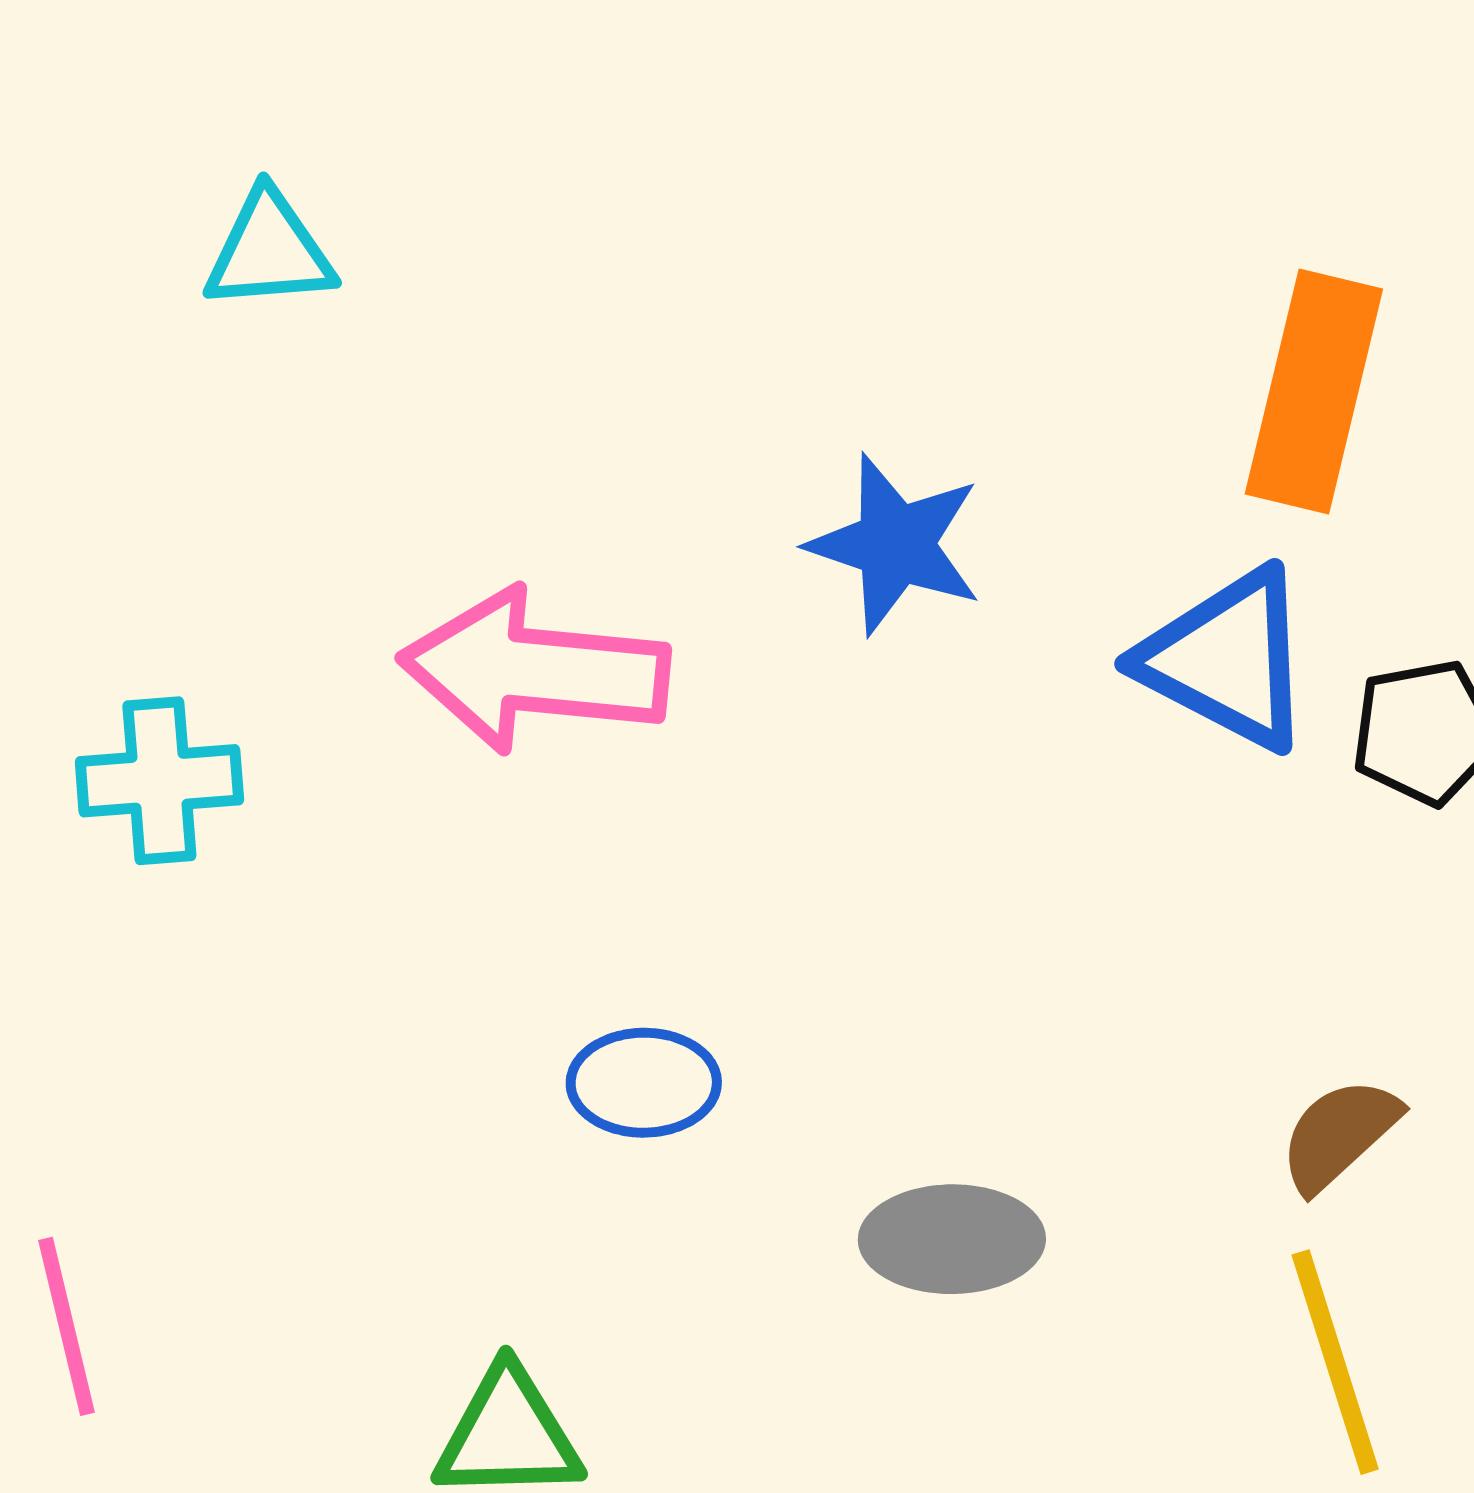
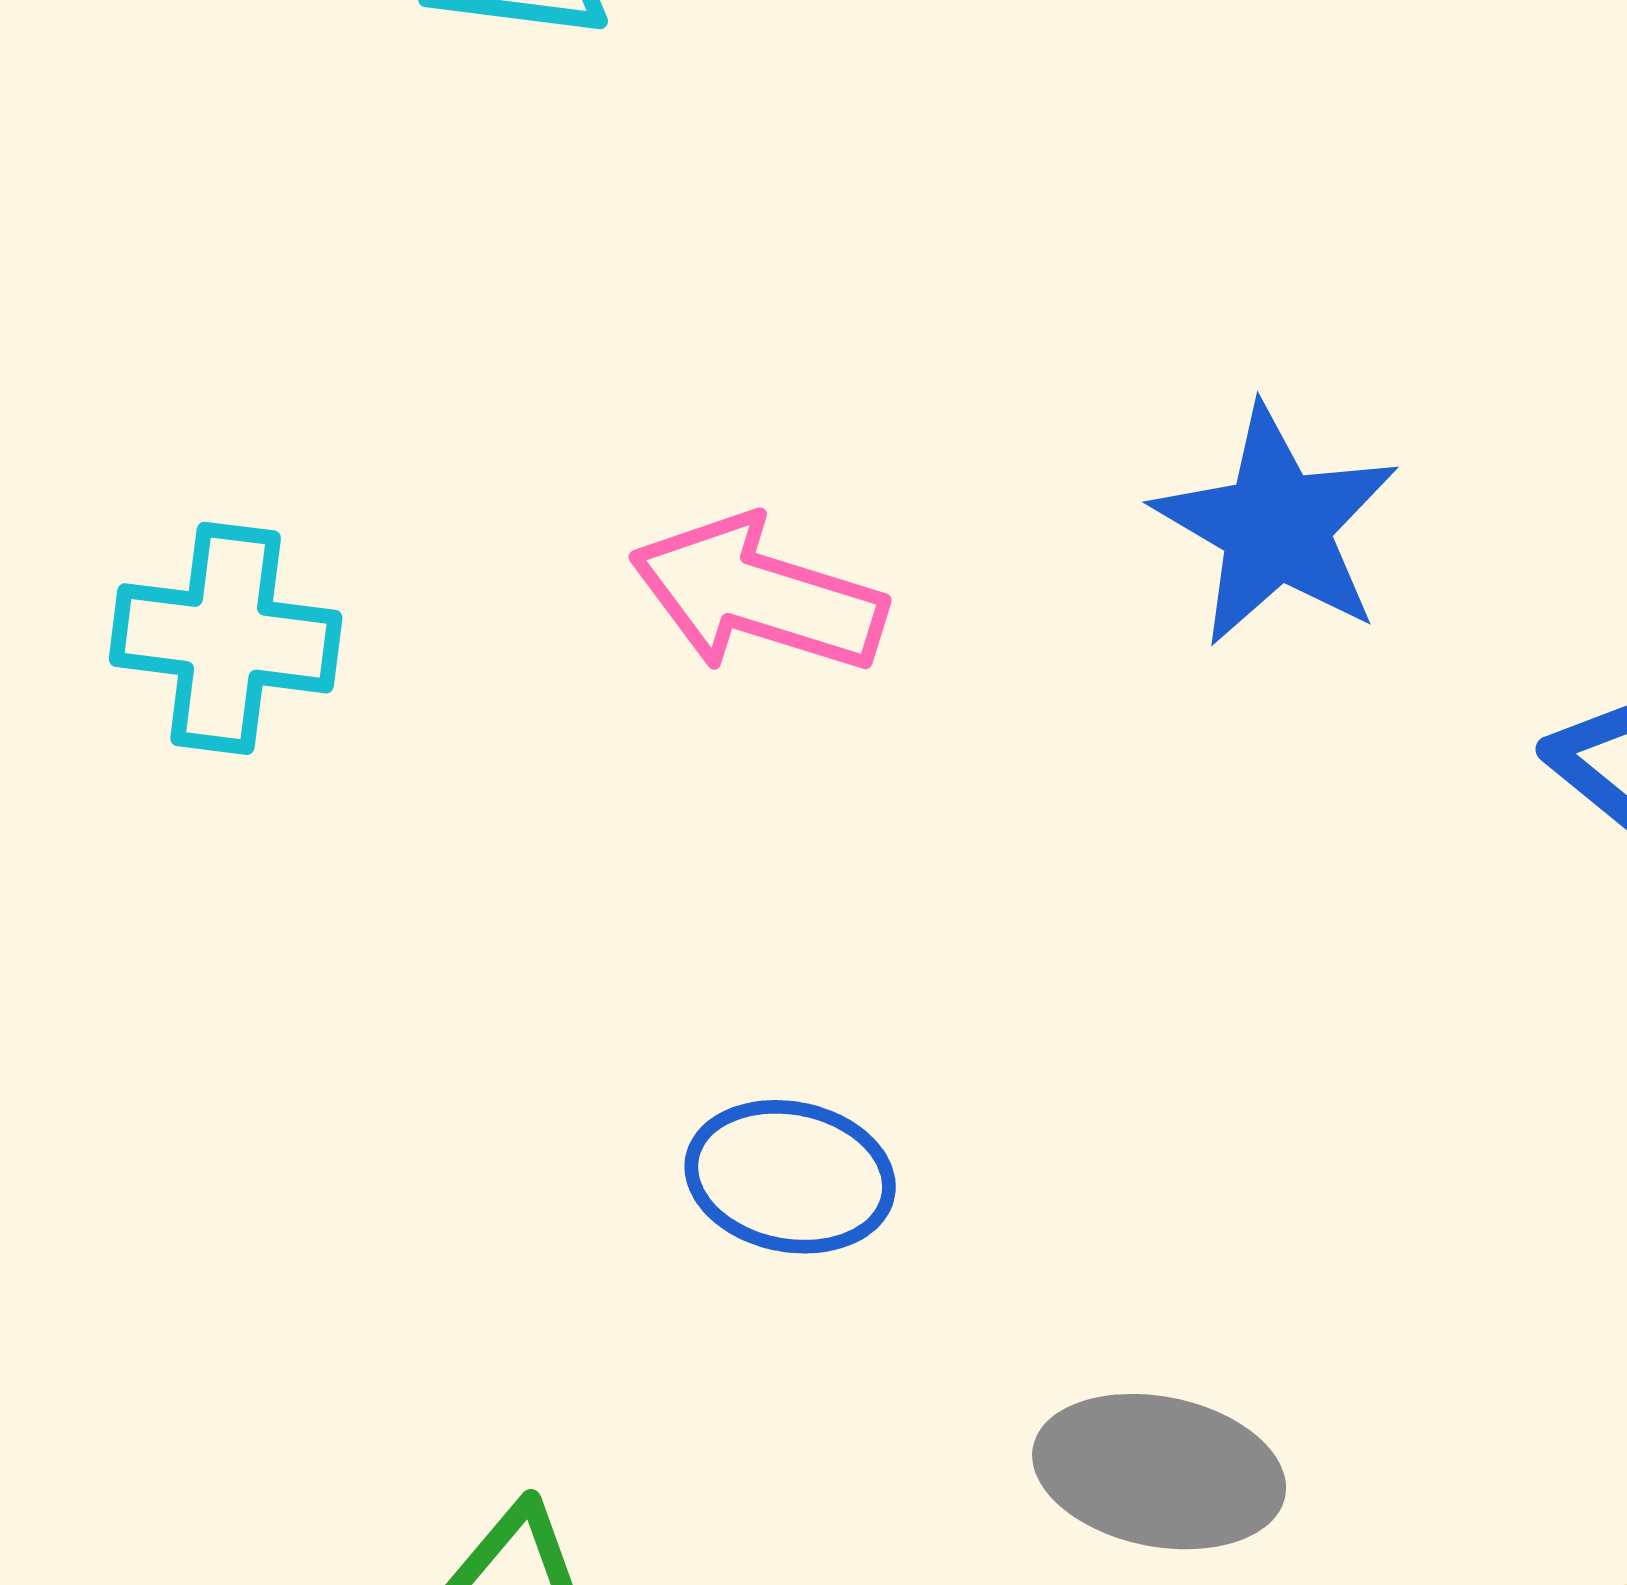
pink arrow: (534, 671) -> (758, 595), size x0.7

